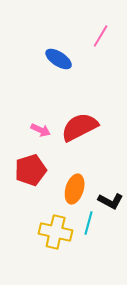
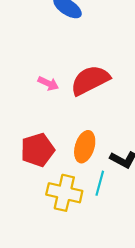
red pentagon: (31, 170) -> (38, 150), moved

